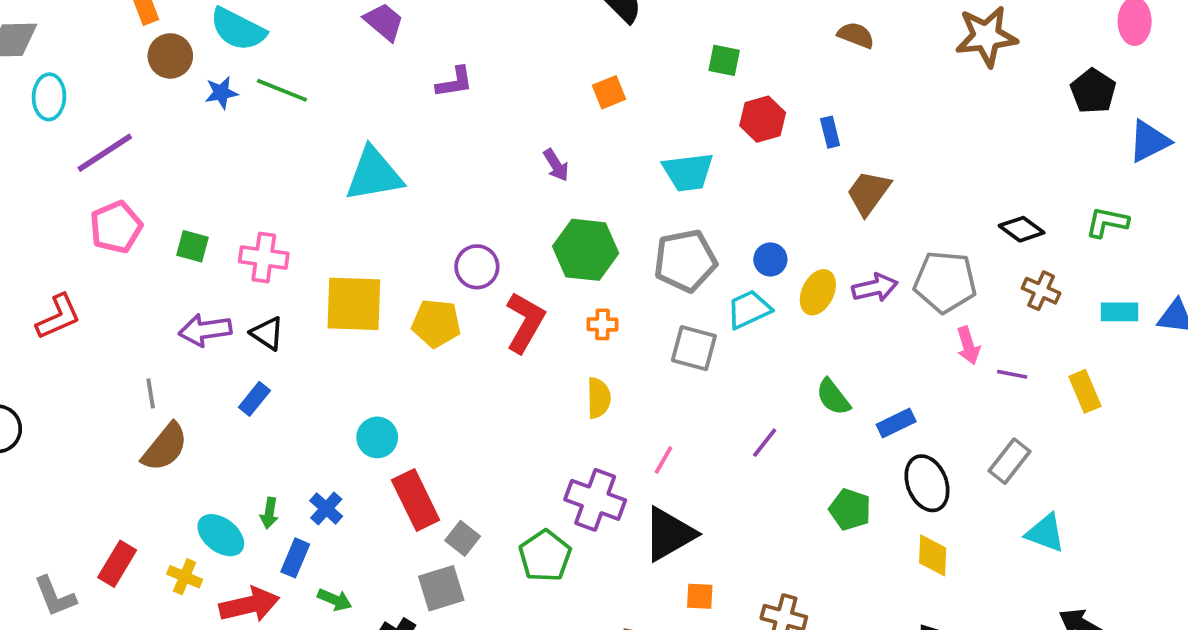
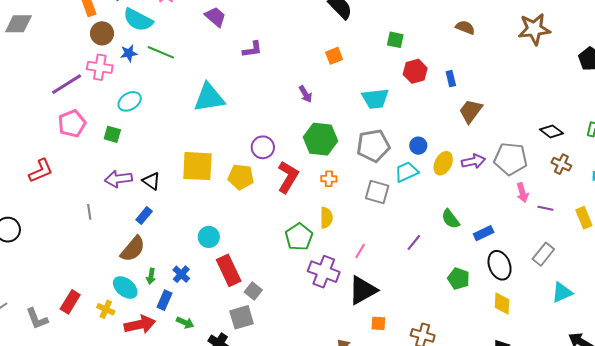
cyan ellipse: (49, 97) -> (130, 101), moved, turned 55
pink cross: (264, 258) -> (100, 67), moved
brown semicircle: (165, 447) -> (133, 249), moved
cyan triangle: (1045, 533) -> (562, 292), turned -45
green pentagon: (545, 556) -> (299, 237), moved

